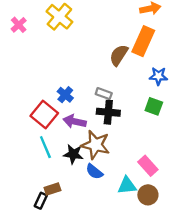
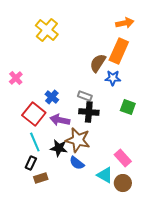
pink cross: (19, 25) -> (16, 78), moved
blue star: (158, 76) -> (113, 78), moved
cyan triangle: (127, 186) -> (105, 175), turned 36
black rectangle: (41, 201) -> (31, 163), moved

